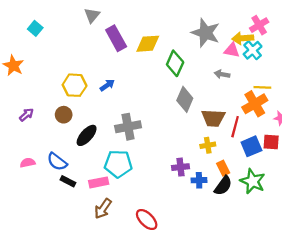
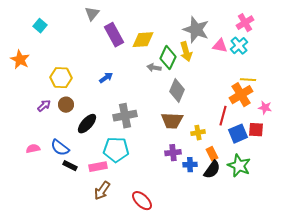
yellow arrow: (243, 38) -> (186, 52), moved, turned -102
gray arrow: (222, 74) -> (154, 68), moved
yellow hexagon: (75, 85) -> (61, 78), moved
purple arrow: (26, 115) -> (44, 106), moved
brown trapezoid: (213, 118) -> (172, 121), moved

